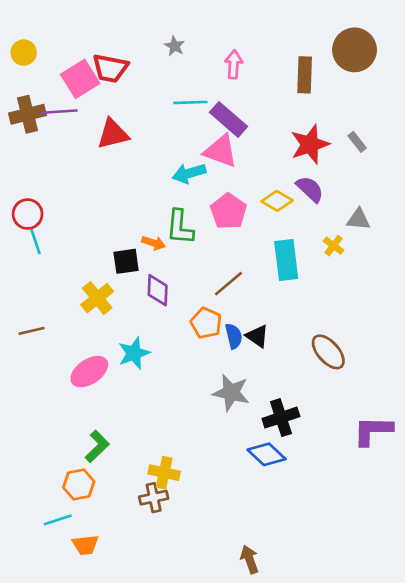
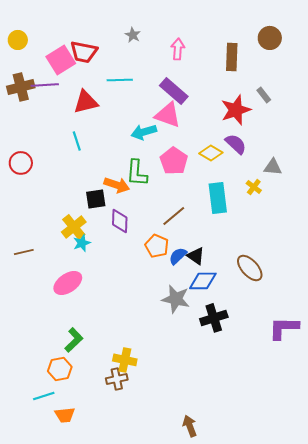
brown circle: (355, 50) -> (270, 38), size x0.7
cyan line: (190, 102) -> (120, 80), moved
gray rectangle: (357, 142) -> (264, 95), moved
cyan line: (35, 242) -> (77, 141), moved
orange arrow: (154, 243) -> (117, 185), size x1.4
blue semicircle: (234, 336) -> (178, 256), turned -120
cyan star: (134, 353) -> (82, 243), moved, size x0.7
blue diamond: (267, 454) -> (203, 281), moved, turned -44

